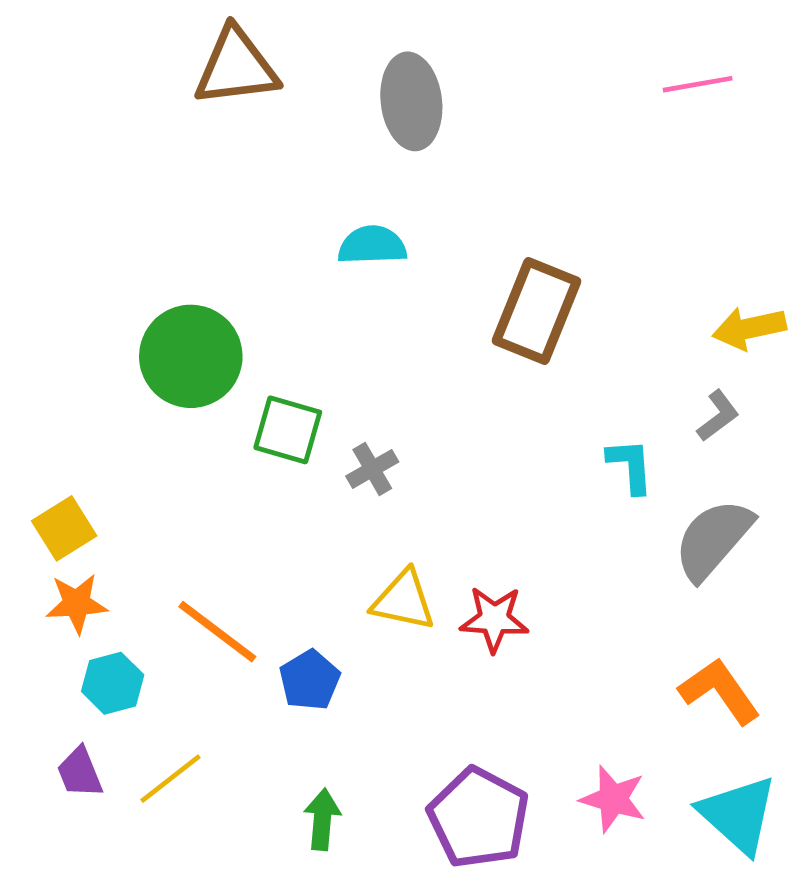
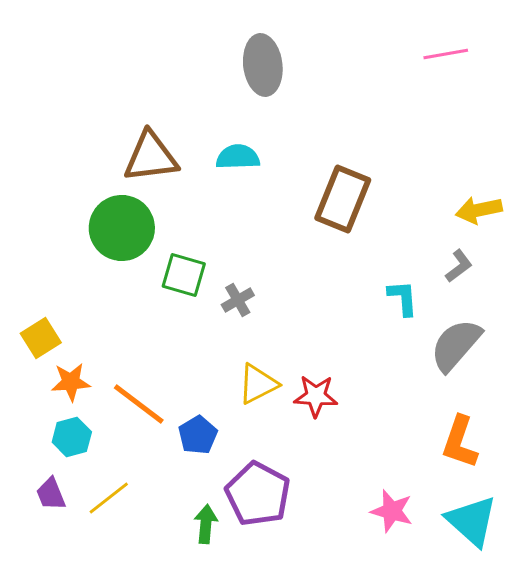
brown triangle: (236, 67) -> (151, 157), moved
yellow triangle: (404, 600) -> (258, 384), turned -39
orange star: (77, 603) -> (71, 382), moved
orange L-shape: (719, 691) -> (460, 442), turned -126
purple pentagon: (479, 818) -> (258, 494), moved

